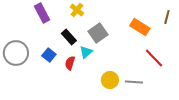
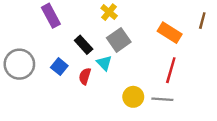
yellow cross: (77, 10) -> (109, 12), moved
cyan triangle: (86, 52) -> (104, 63), turned -32
red line: (154, 58) -> (171, 70), moved, turned 60

